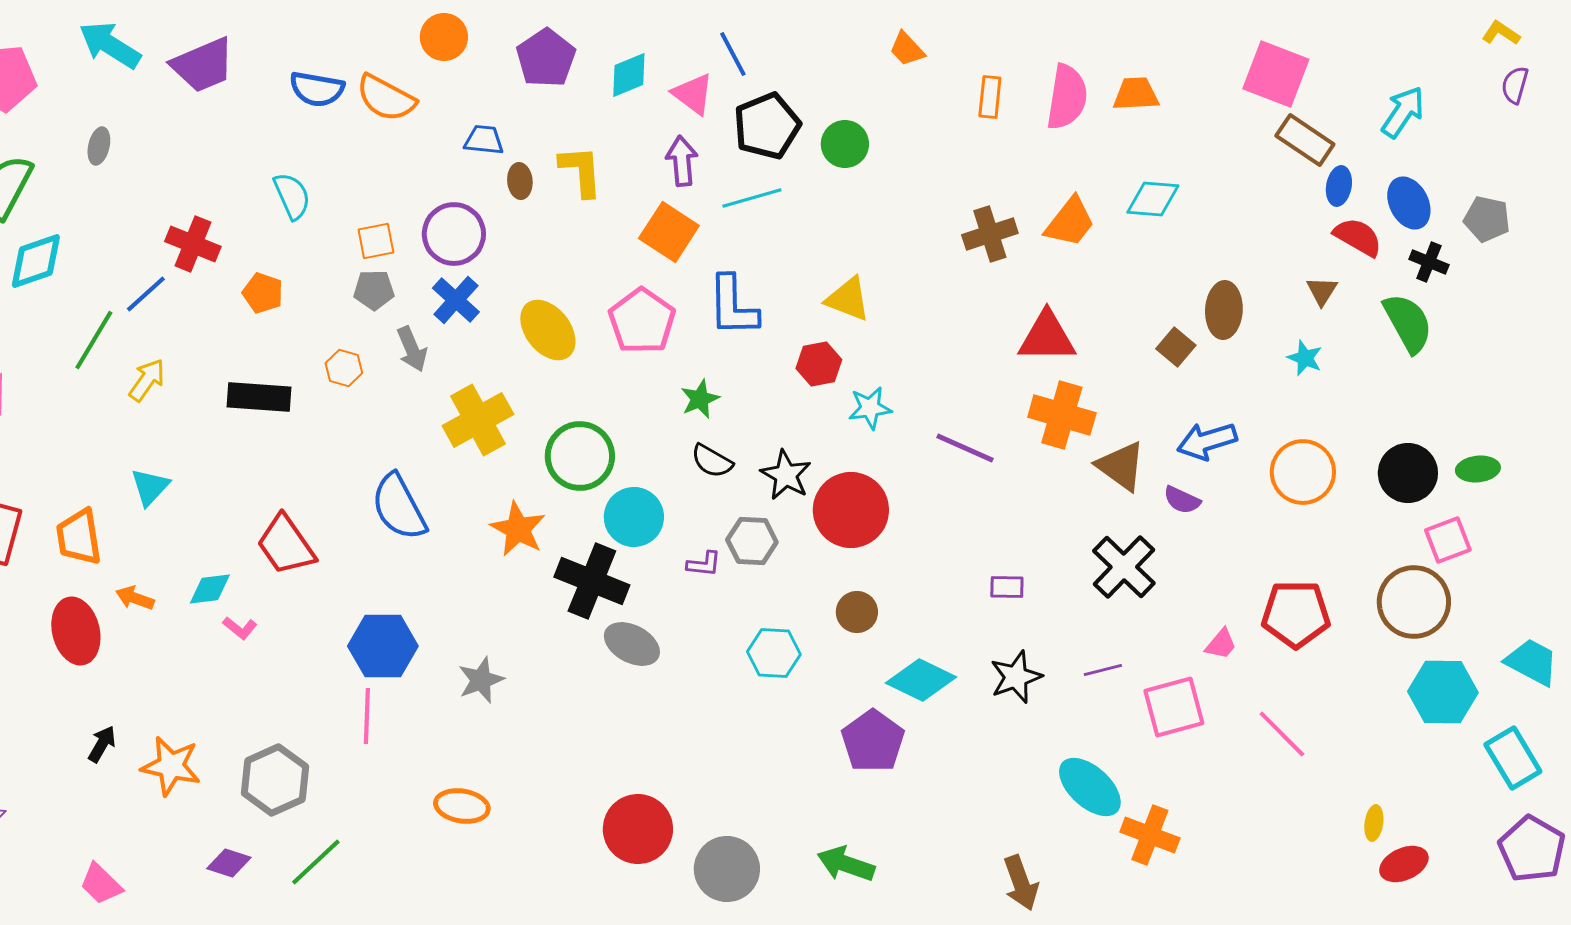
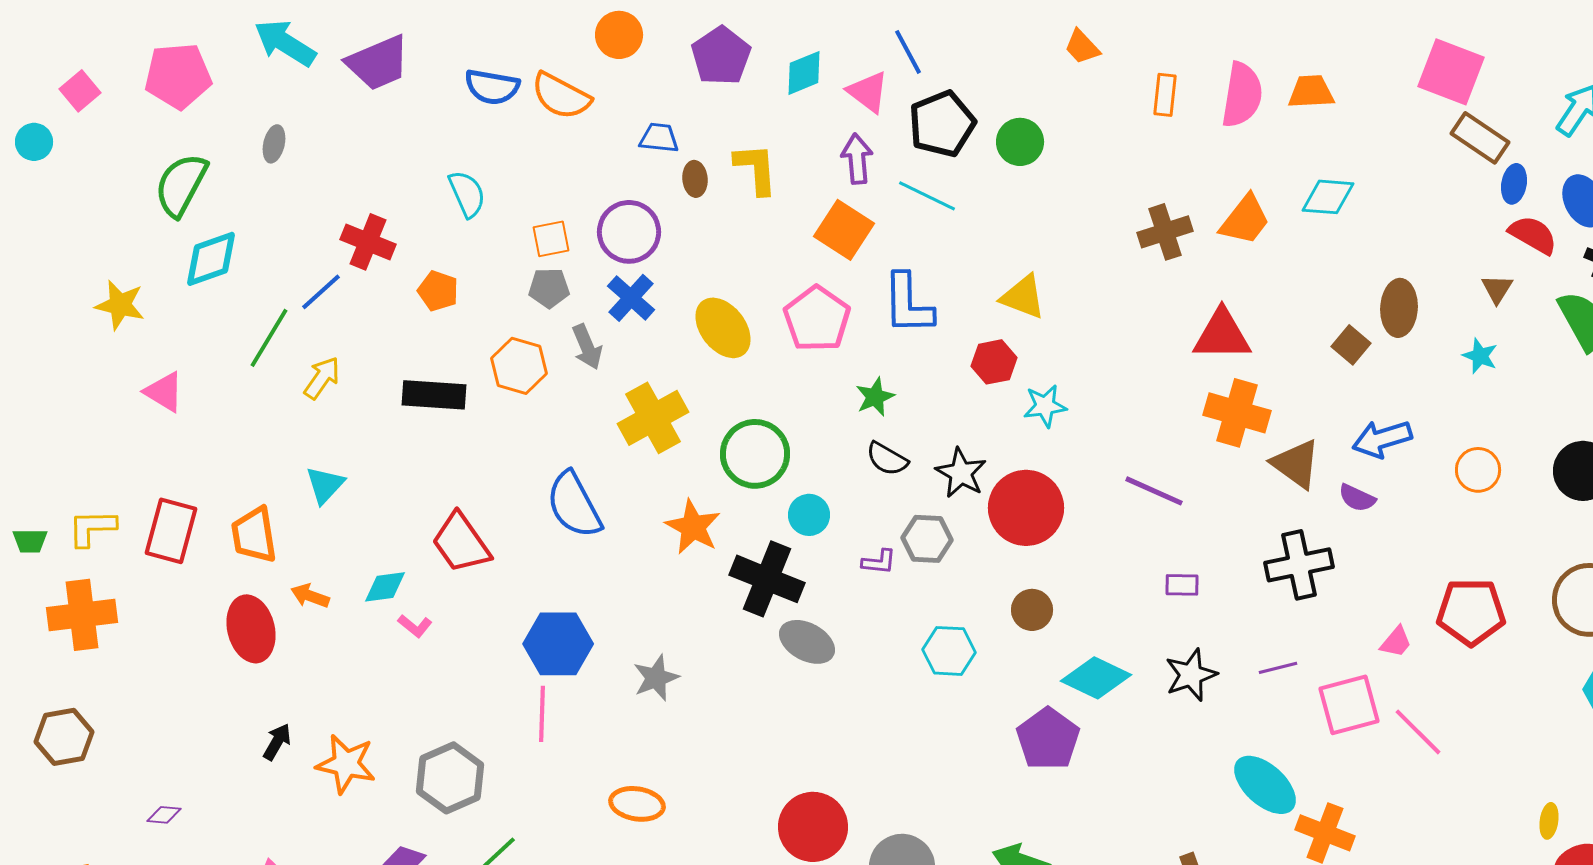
cyan line: (752, 198) -> (927, 196), turned 42
orange hexagon: (344, 368) -> (519, 366), size x1.5
purple line: (965, 448) -> (1154, 491), moved
orange circle: (1303, 472) -> (1478, 470), size x0.7
cyan circle: (634, 517) -> (809, 515), size x0.7
black cross: (1124, 567) -> (1299, 565), turned 34
pink line: (1282, 734) -> (1418, 732), moved

